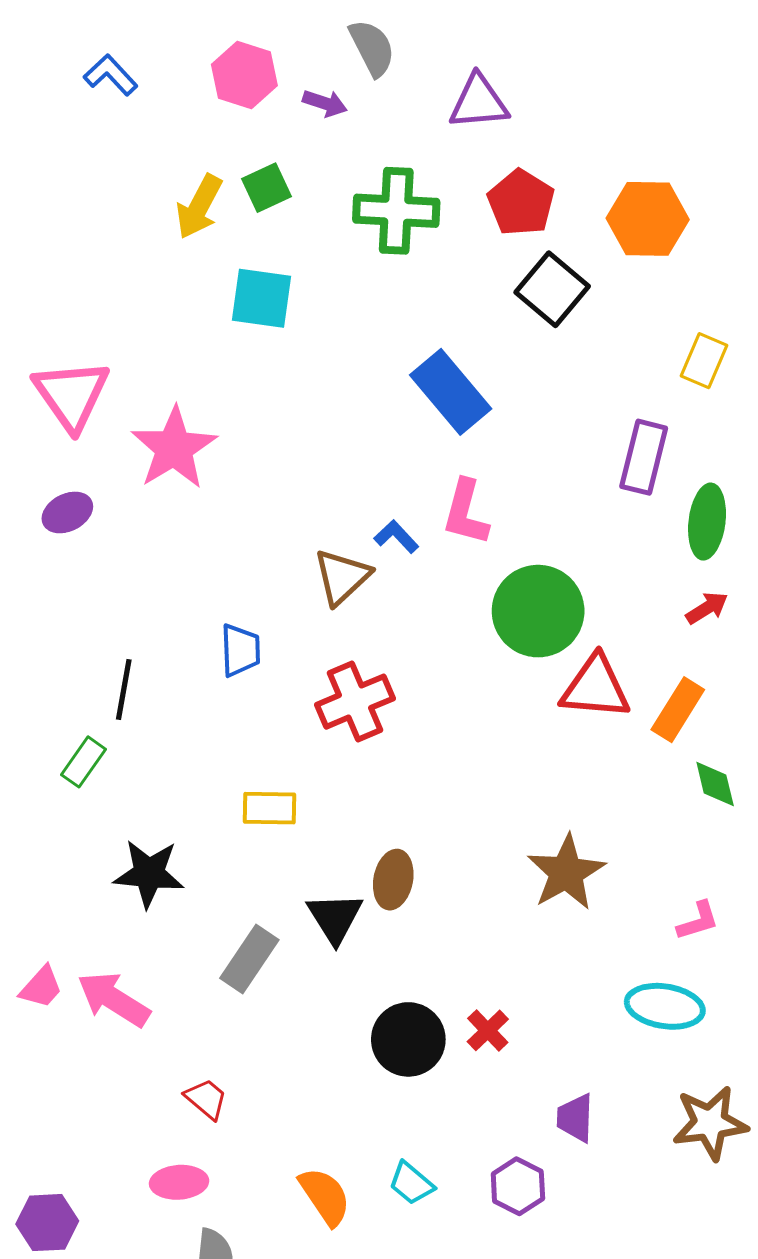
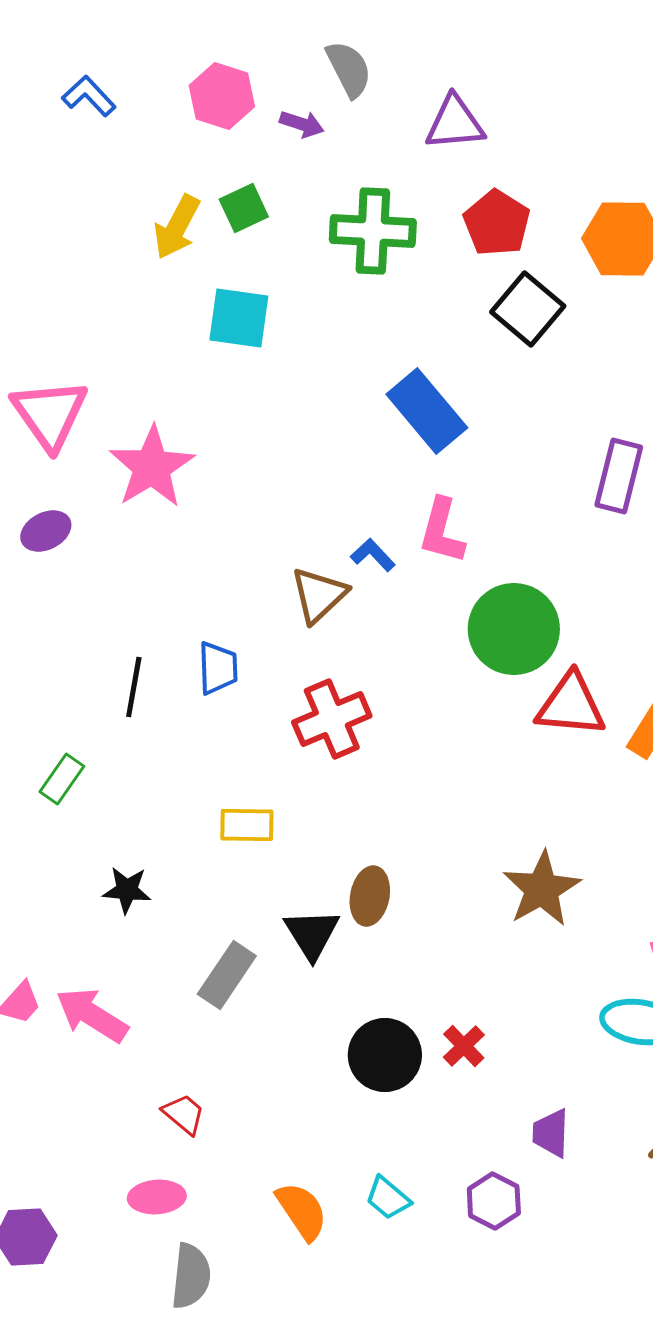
black line: (124, 689) -> (134, 687), moved
black star: (149, 874) -> (127, 890), size x0.7

